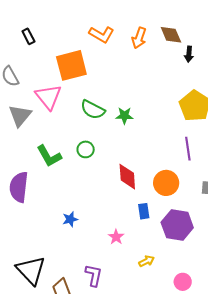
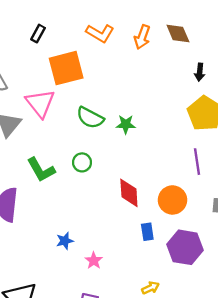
black rectangle: (28, 36) -> (38, 34), moved, turned 56
black arrow: (189, 54) -> (200, 72), moved
pink star: (116, 237) -> (94, 261), moved

